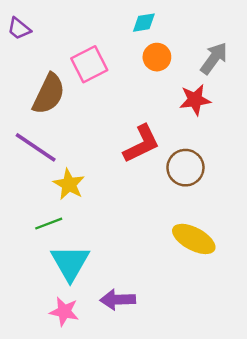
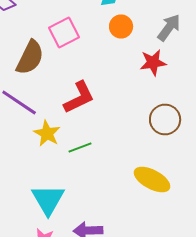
red L-shape: (141, 144) -> (79, 98), moved
brown circle: (185, 168) -> (165, 120), moved
green line: (49, 224) -> (80, 148), moved

